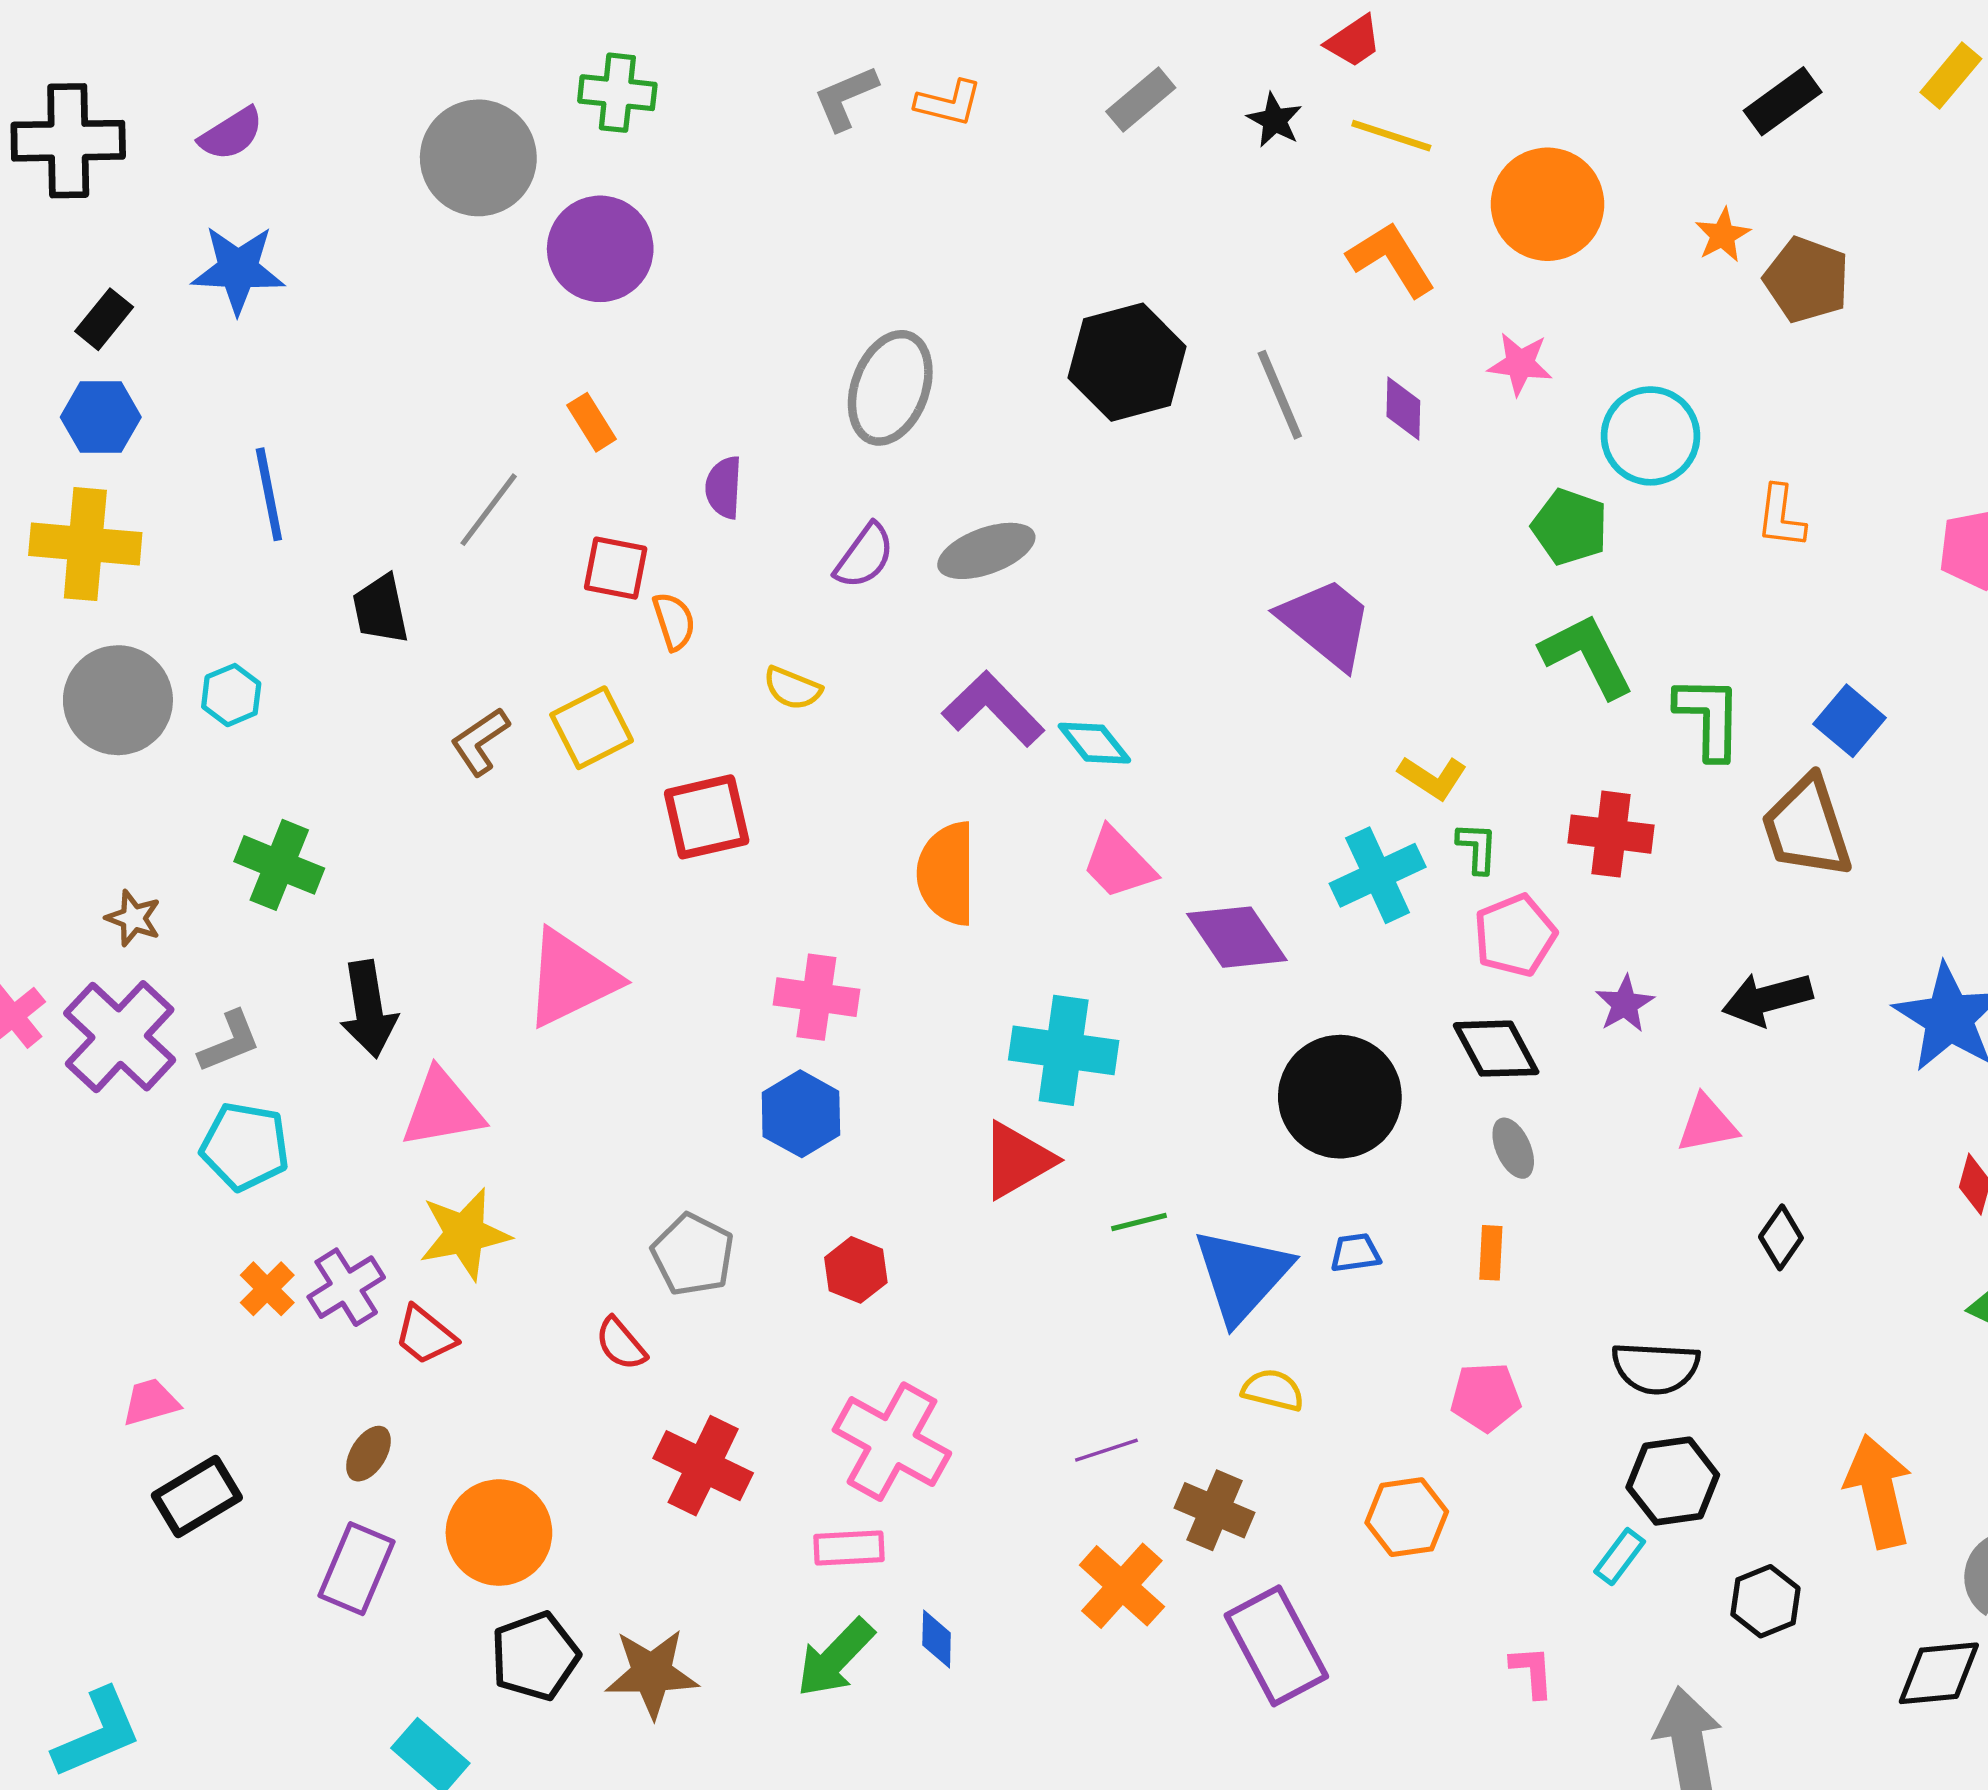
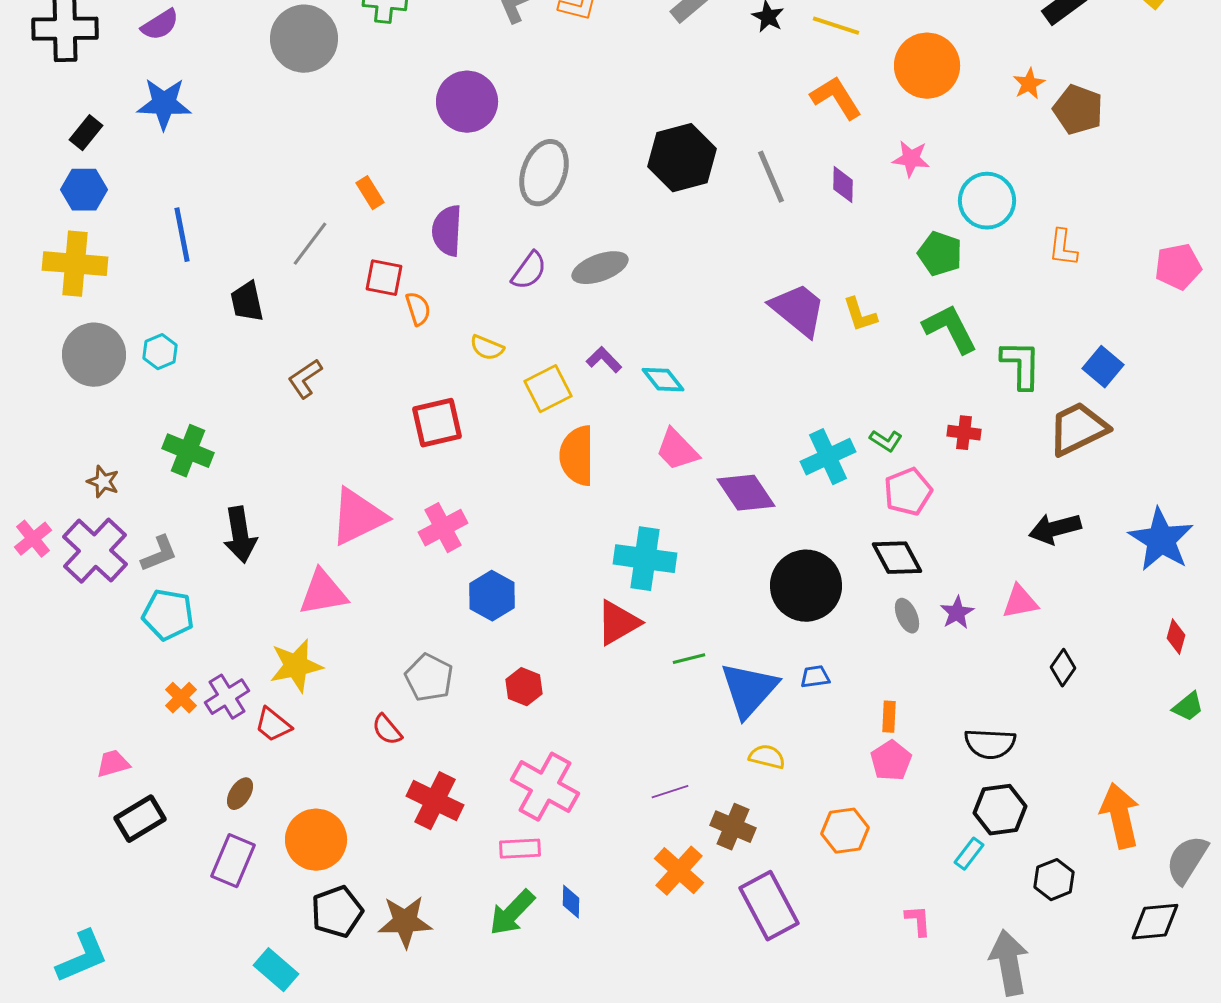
purple circle: (600, 249) -> (467, 102), moved
purple semicircle: (724, 487) -> (447, 231), size x1.4
purple L-shape: (993, 709) -> (604, 360), size x0.6
yellow square: (592, 728) -> (548, 389), moved
yellow L-shape: (1433, 777) -> (860, 315), moved, turned 39
brown trapezoid: (1807, 827) -> (1078, 429), turned 82
red cross: (1611, 834) -> (964, 433), size x0.7
green L-shape: (1477, 848) -> (886, 441), turned 120
pink cross: (816, 997) -> (443, 528), moved, turned -36
purple star: (1625, 1004) -> (957, 613), moved
pink triangle: (442, 1109) -> (323, 593), moved
orange rectangle: (1491, 1253) -> (889, 717), moved
pink pentagon: (1486, 1397) -> (891, 761), turned -30

